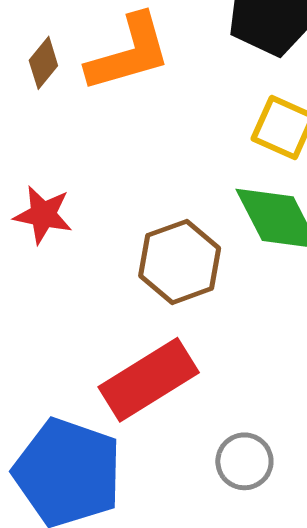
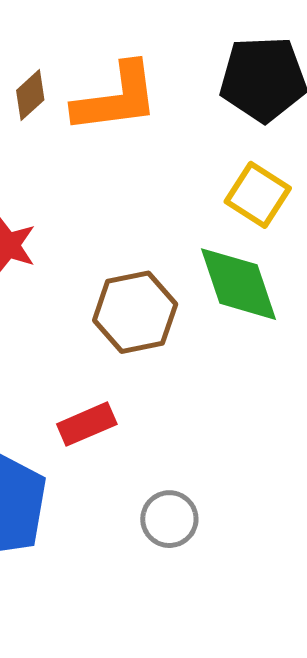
red rectangle: (149, 380) -> (87, 424), size x0.6

